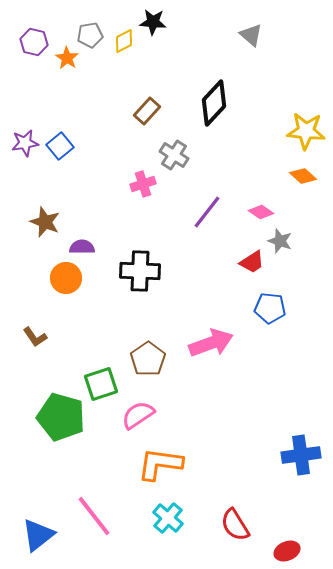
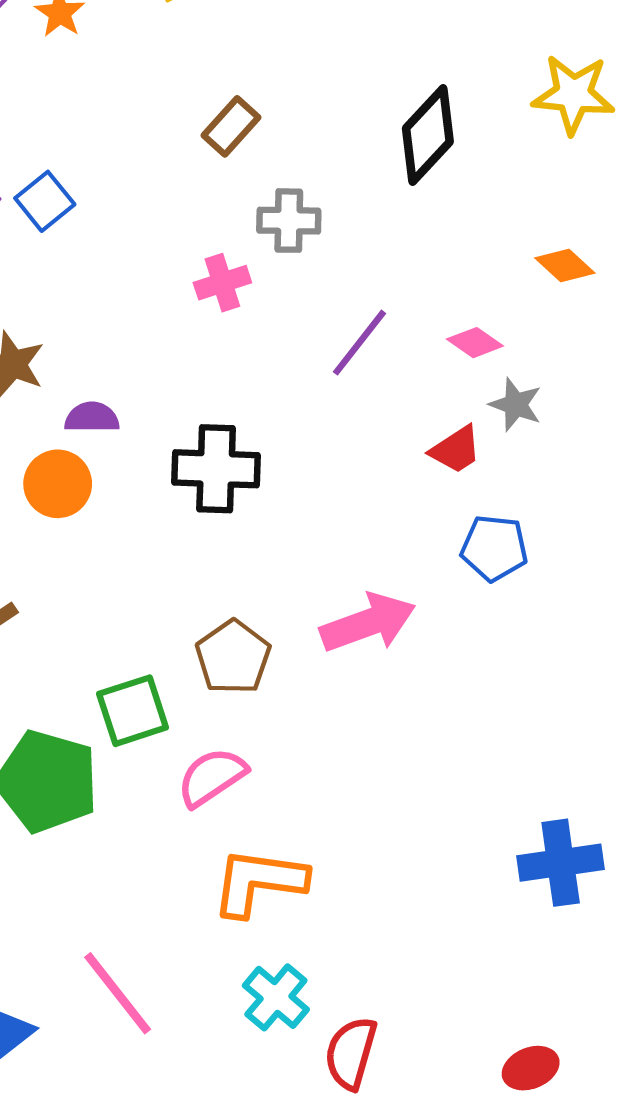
black diamond: (214, 103) -> (428, 135), moved
yellow star: (306, 131) -> (573, 94), moved
gray cross: (174, 155) -> (289, 221), turned -32
red semicircle: (235, 525) -> (351, 1053), moved, turned 48

